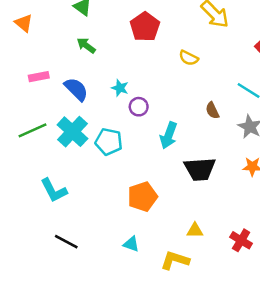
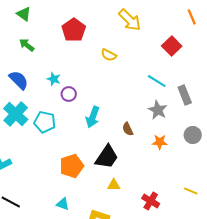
brown semicircle: (212, 110) -> (128, 129), moved
black trapezoid: (200, 169) -> (107, 157), moved, turned -52
yellow triangle: (195, 230) -> (114, 185), moved

